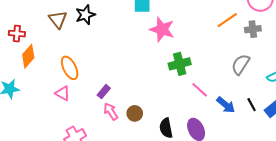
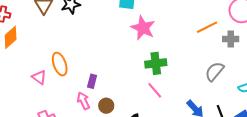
orange ellipse: (70, 68) -> (60, 64), moved
pink line: (200, 90) -> (155, 90), moved
purple rectangle: (104, 92) -> (92, 81), moved, turned -32

